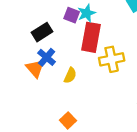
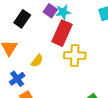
black rectangle: (42, 32) -> (22, 19), turned -36
blue cross: (47, 57) -> (17, 79), moved

